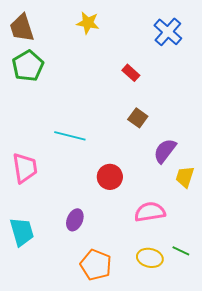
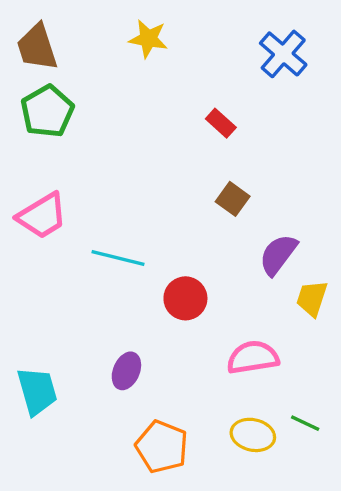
cyan line: (70, 136) -> (118, 258), moved
pink trapezoid: (25, 168) -> (42, 216), moved, turned 68

